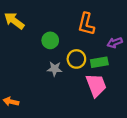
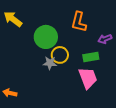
green circle: (50, 40) -> (46, 37), size x1.5
yellow circle: (76, 59) -> (60, 55), moved

